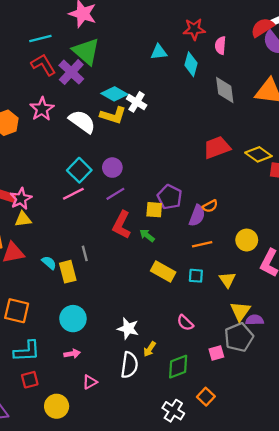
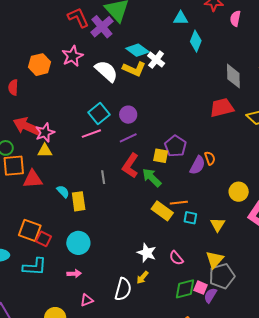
cyan diamond: (191, 64) -> (196, 41), moved
gray diamond: (225, 90) -> (233, 76), moved
orange semicircle: (210, 206) -> (210, 158), turned -88
green arrow: (147, 235) -> (152, 178), size x1.5
orange line: (202, 244) -> (179, 203), moved
gray line: (85, 253) -> (103, 177), moved
yellow triangle: (240, 311) -> (215, 260), moved
purple semicircle: (255, 320) -> (210, 295), moved, turned -63
white star: (128, 329) -> (147, 253), moved
pink square: (216, 353) -> (201, 288), turned 32
green diamond: (178, 367) -> (185, 289), moved
red square: (30, 380) -> (44, 239), moved, turned 35

